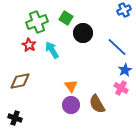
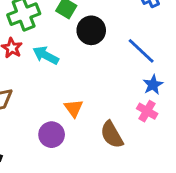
cyan arrow: (52, 50) -> (46, 55), turned -30
purple circle: (71, 105) -> (52, 135), moved

